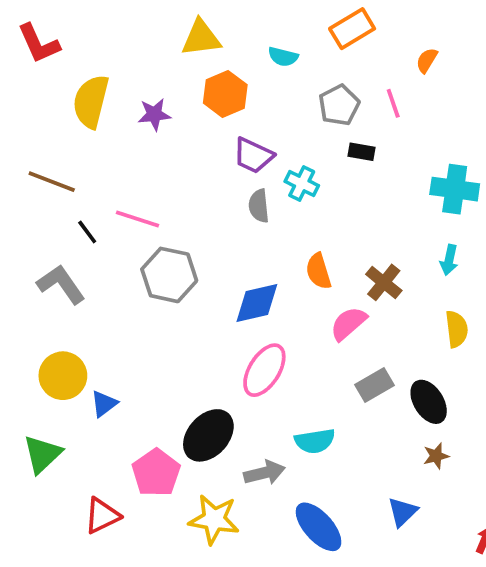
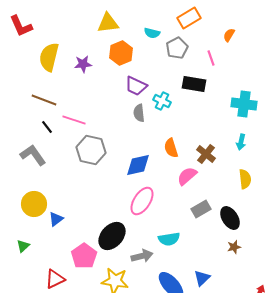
gray pentagon: (339, 105) -> (177, 48), moved
black rectangle: (361, 152) -> (194, 84), size x1.6
brown line: (52, 182) -> (44, 100), moved
green triangle: (42, 454) -> (23, 246), size x0.6
blue triangle: (402, 512) -> (202, 278), moved

